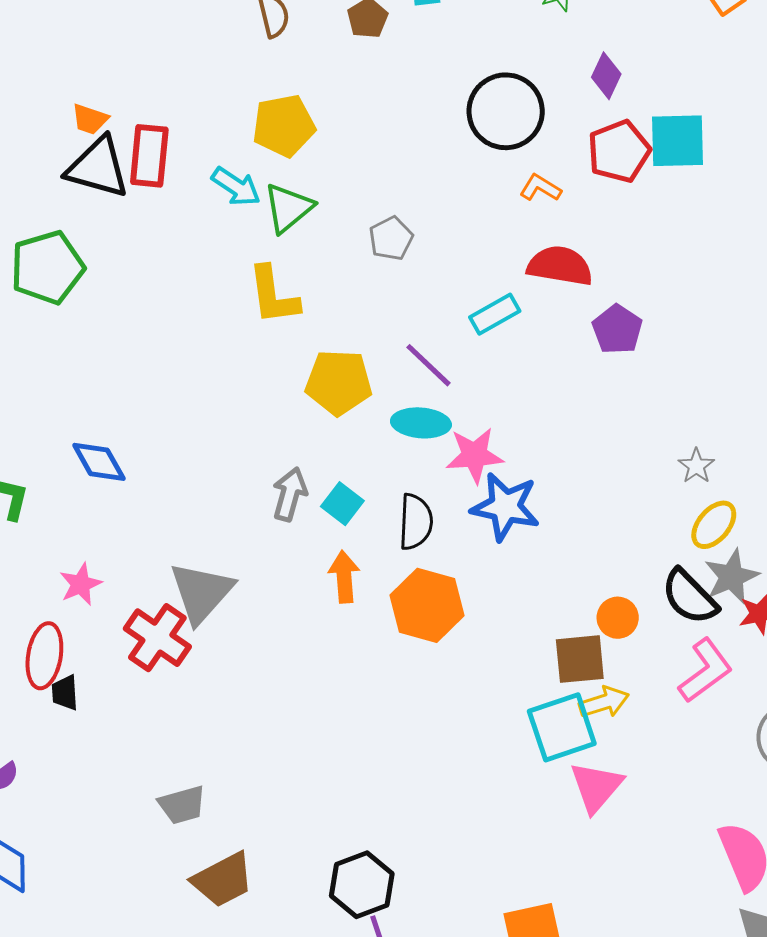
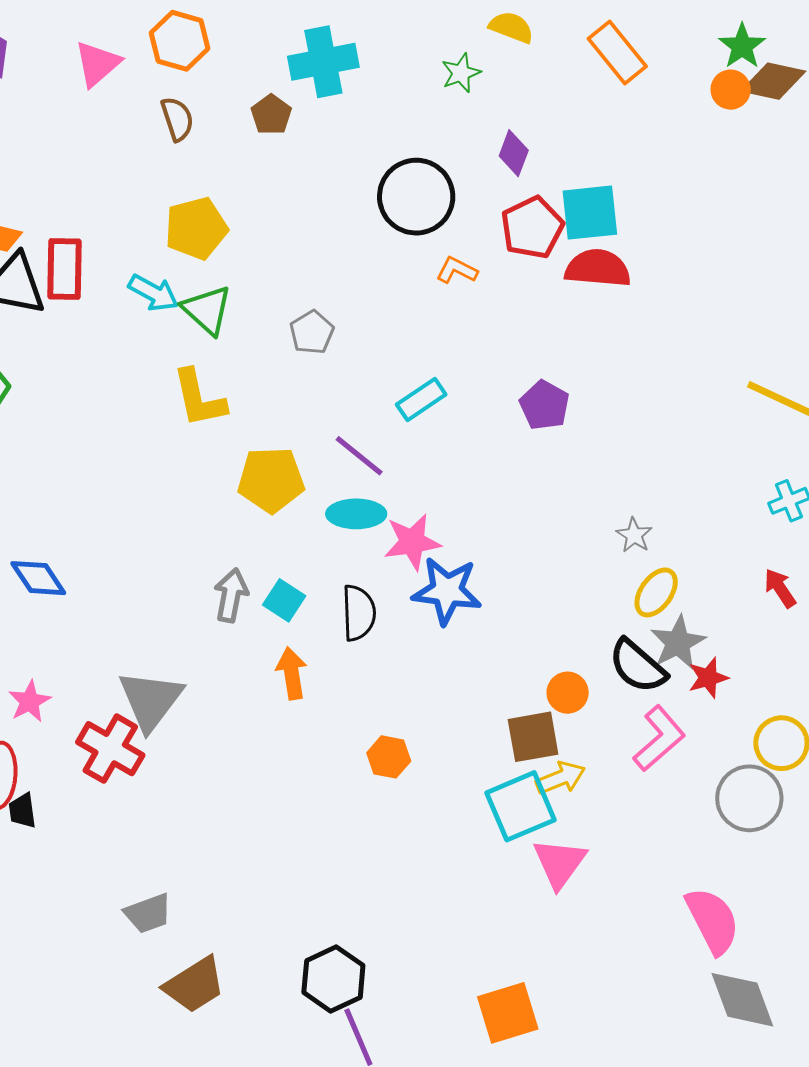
green triangle: (288, 208) -> (207, 310), turned -34
red semicircle: (560, 266) -> (598, 268), moved
orange hexagon: (427, 605) -> (389, 757), moved, size x0.6

